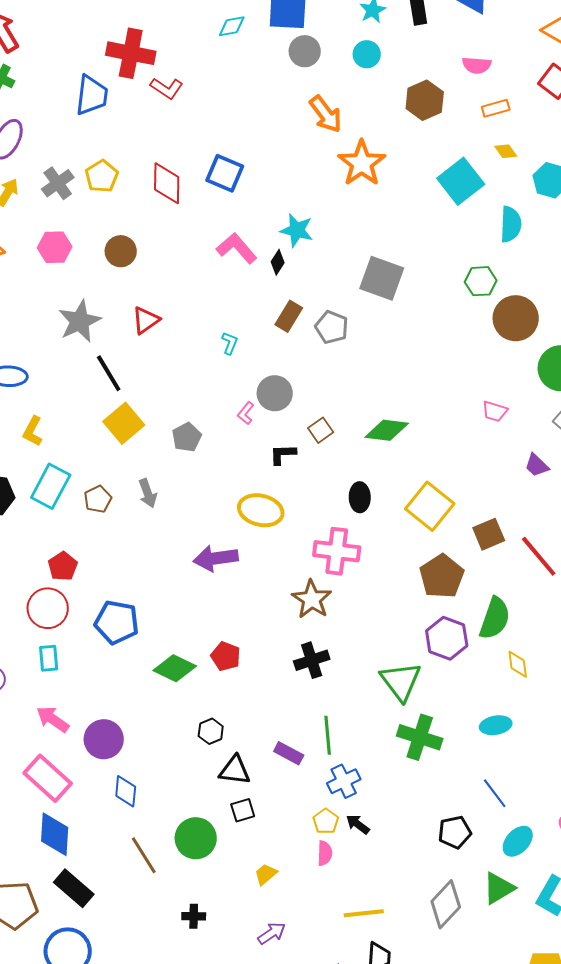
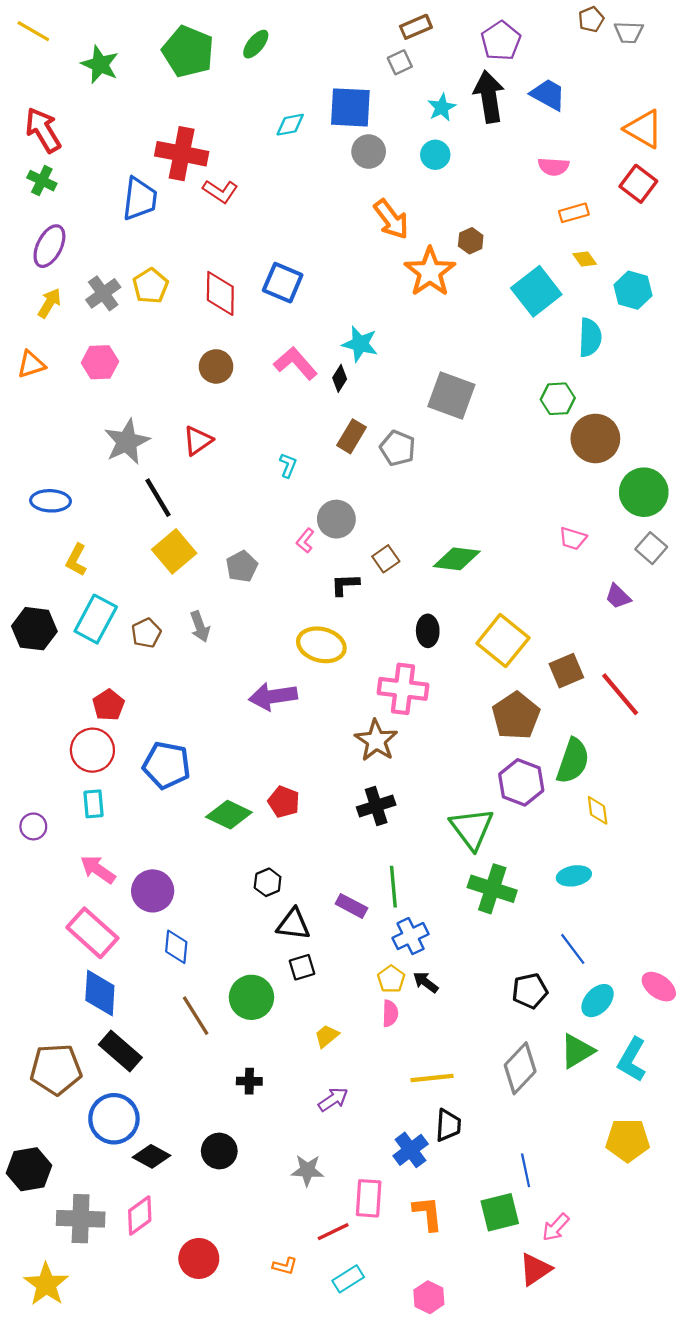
brown hexagon: (425, 100) -> (471, 241), moved, size x0.6
brown circle: (121, 251) -> (216, 366), moved

